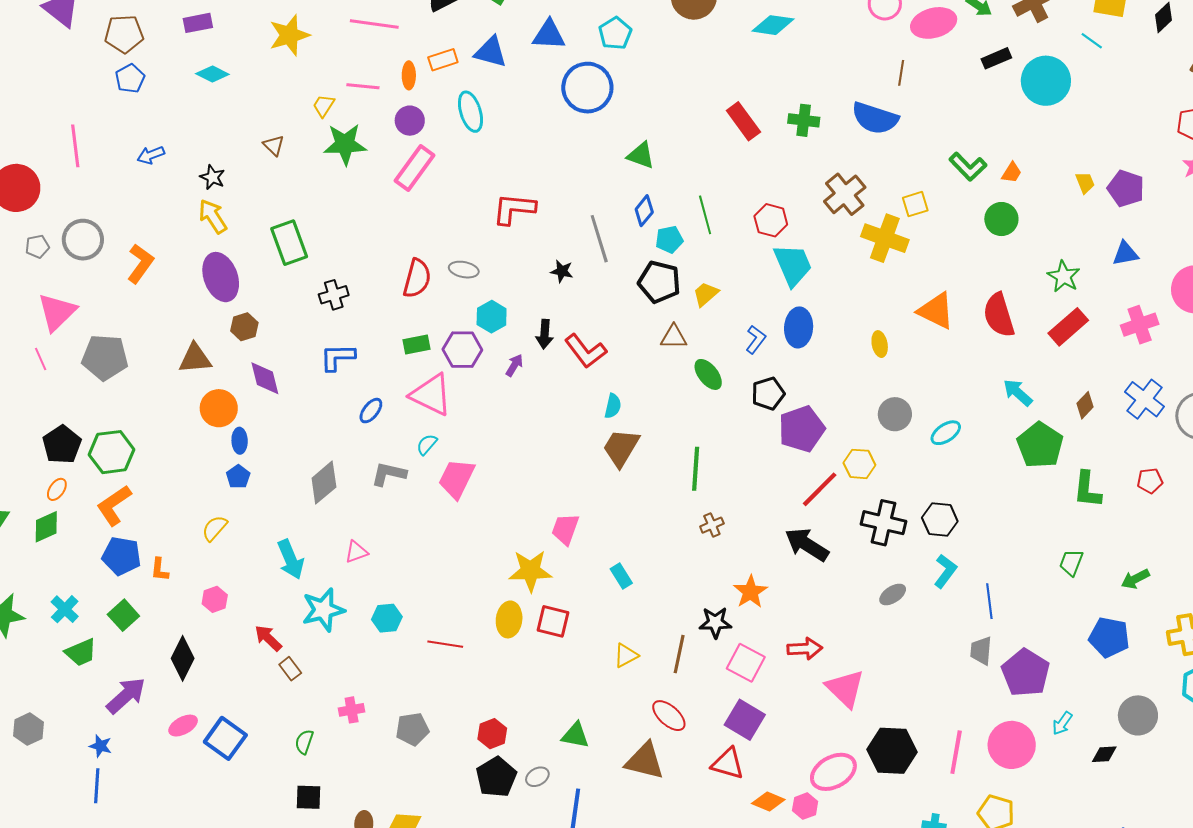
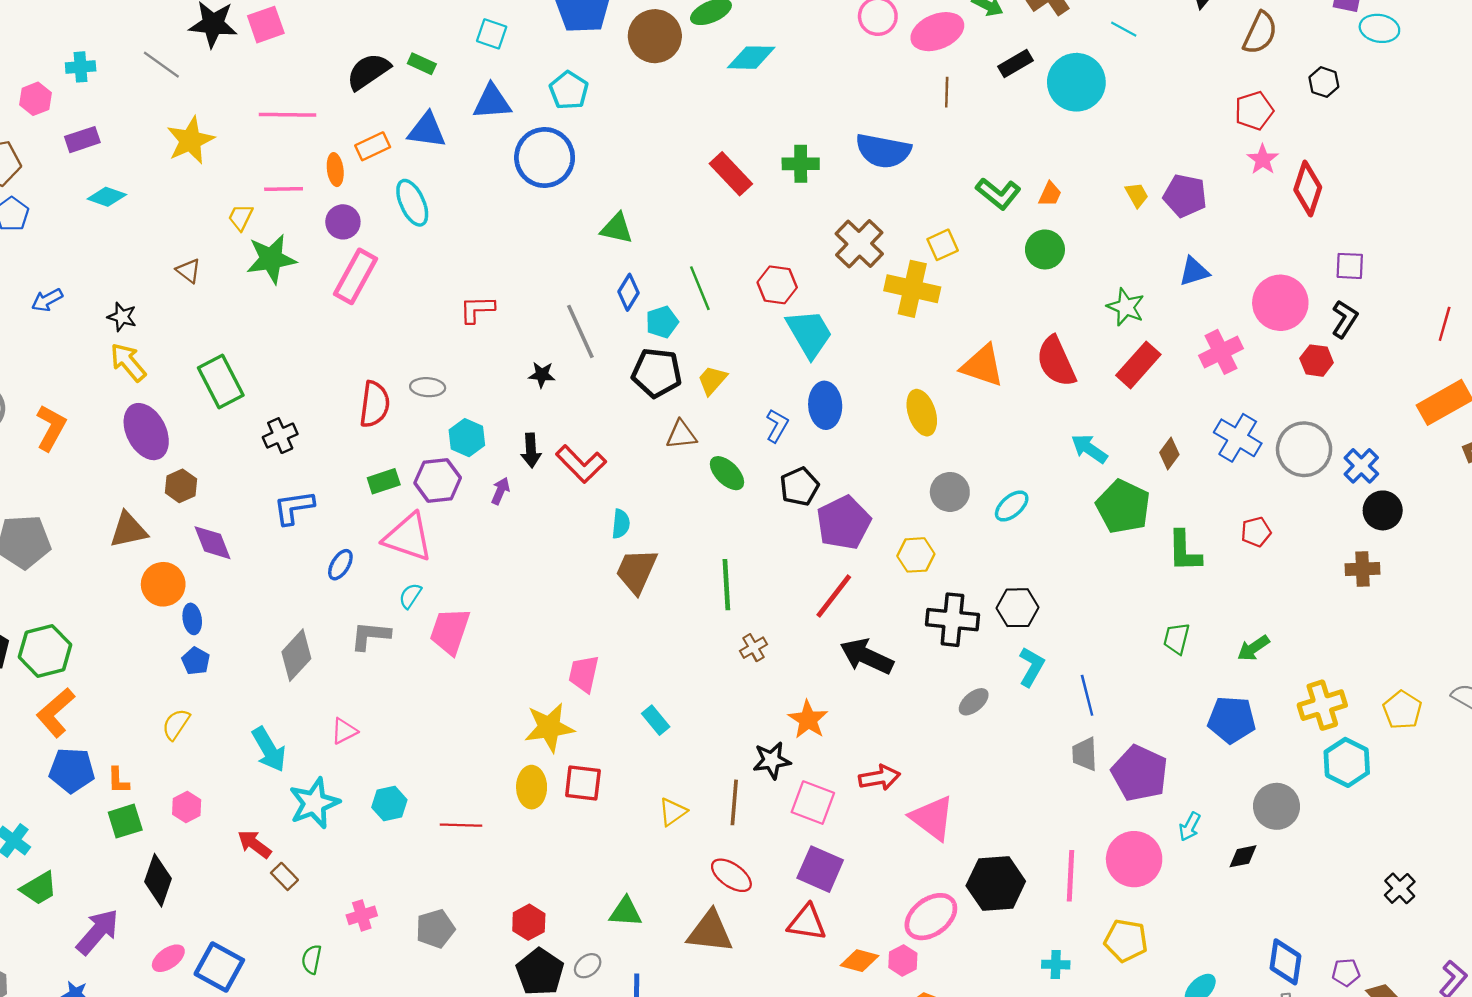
brown line: (901, 73) -> (947, 92), moved
red L-shape: (514, 209) -> (477, 309), size x0.7
yellow ellipse: (880, 344) -> (922, 413), size x1.5
red line: (820, 489) -> (834, 596), moved
green square: (123, 615) -> (125, 821), moved, turned 32

